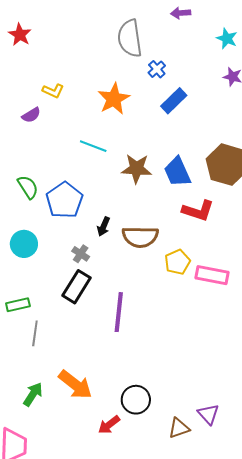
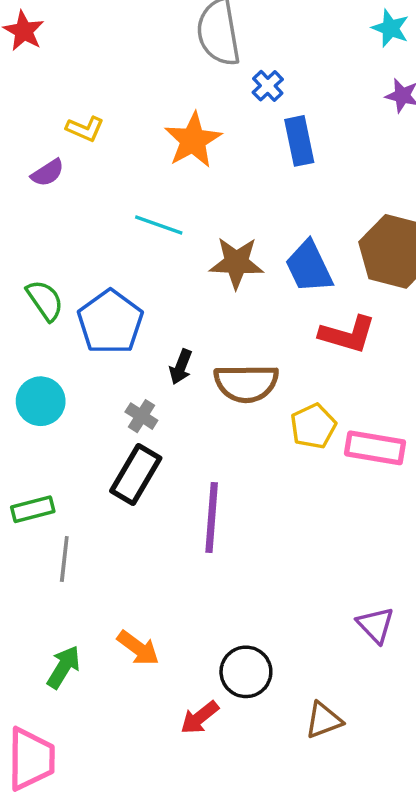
blue rectangle: (174, 101) -> (299, 141), turned -56
orange arrow: (75, 385) -> (138, 648), size x0.7
purple triangle: (208, 414) -> (376, 625), moved

